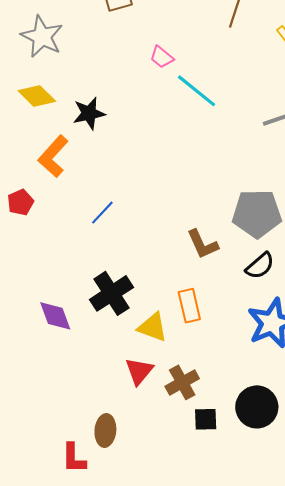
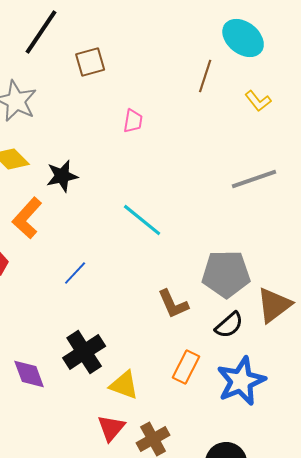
pink trapezoid: (162, 57) -> (133, 121), turned -120
cyan line: (196, 91) -> (142, 220), moved
orange rectangle: (189, 306) -> (186, 367), moved, turned 40

